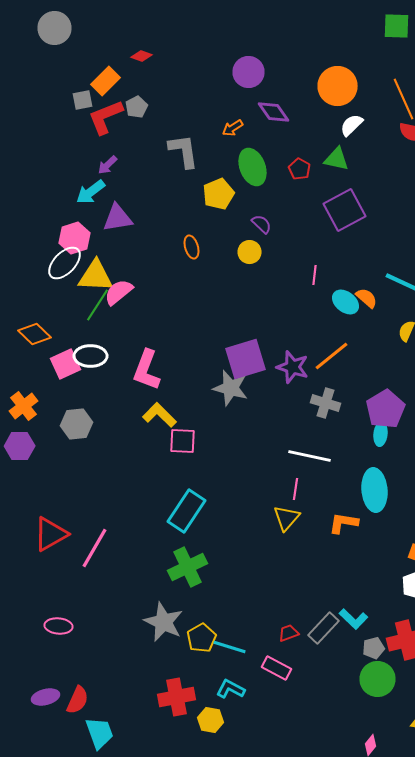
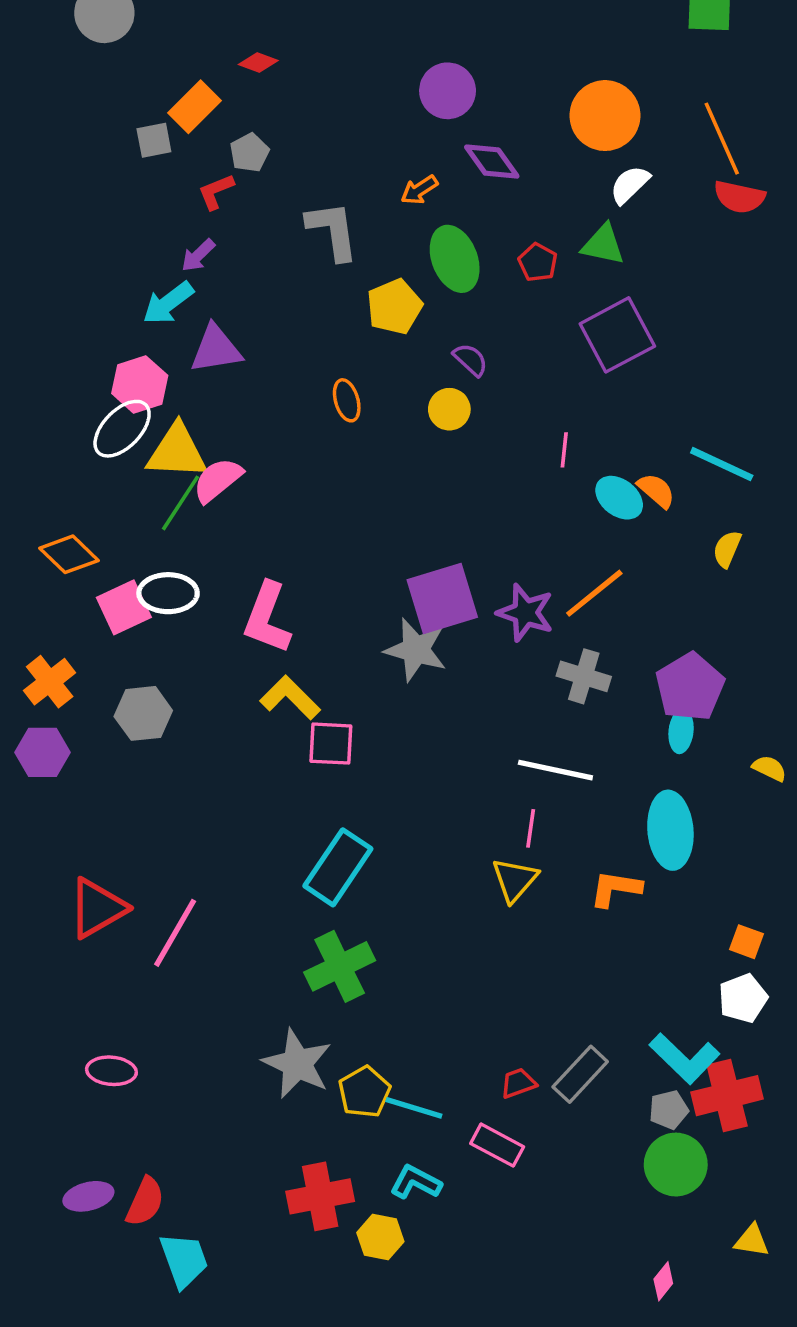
red L-shape: (106, 117) -> (216, 192), moved, size x0.6
cyan L-shape: (354, 619) -> (685, 1058), moved, size x1.4

